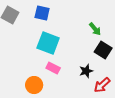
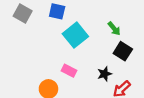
cyan square: (48, 43) -> (75, 35), moved, turned 30

